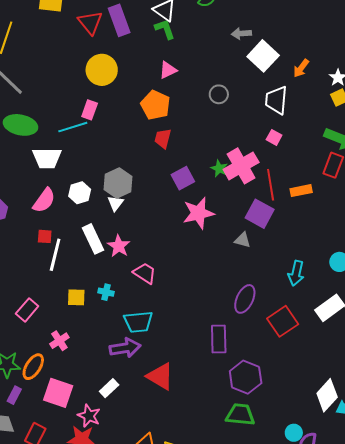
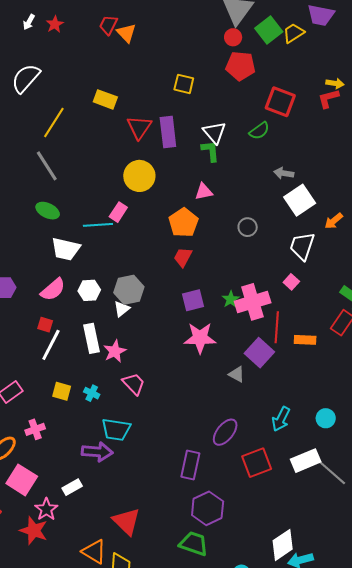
green ellipse: (20, 125) -> (48, 211), size x0.7
red triangle: (160, 376) -> (126, 521), moved

